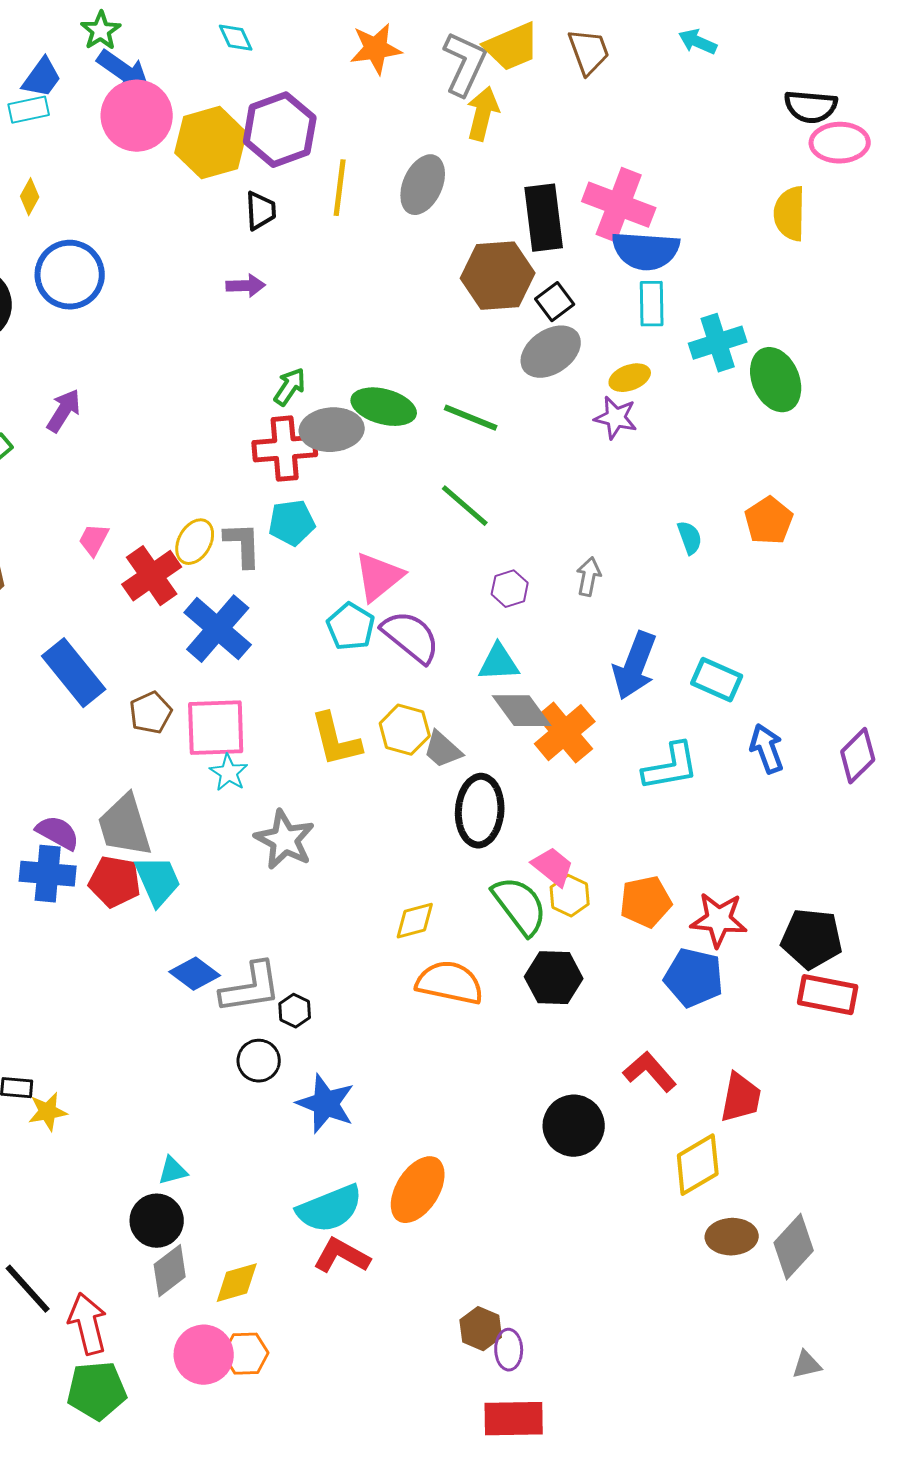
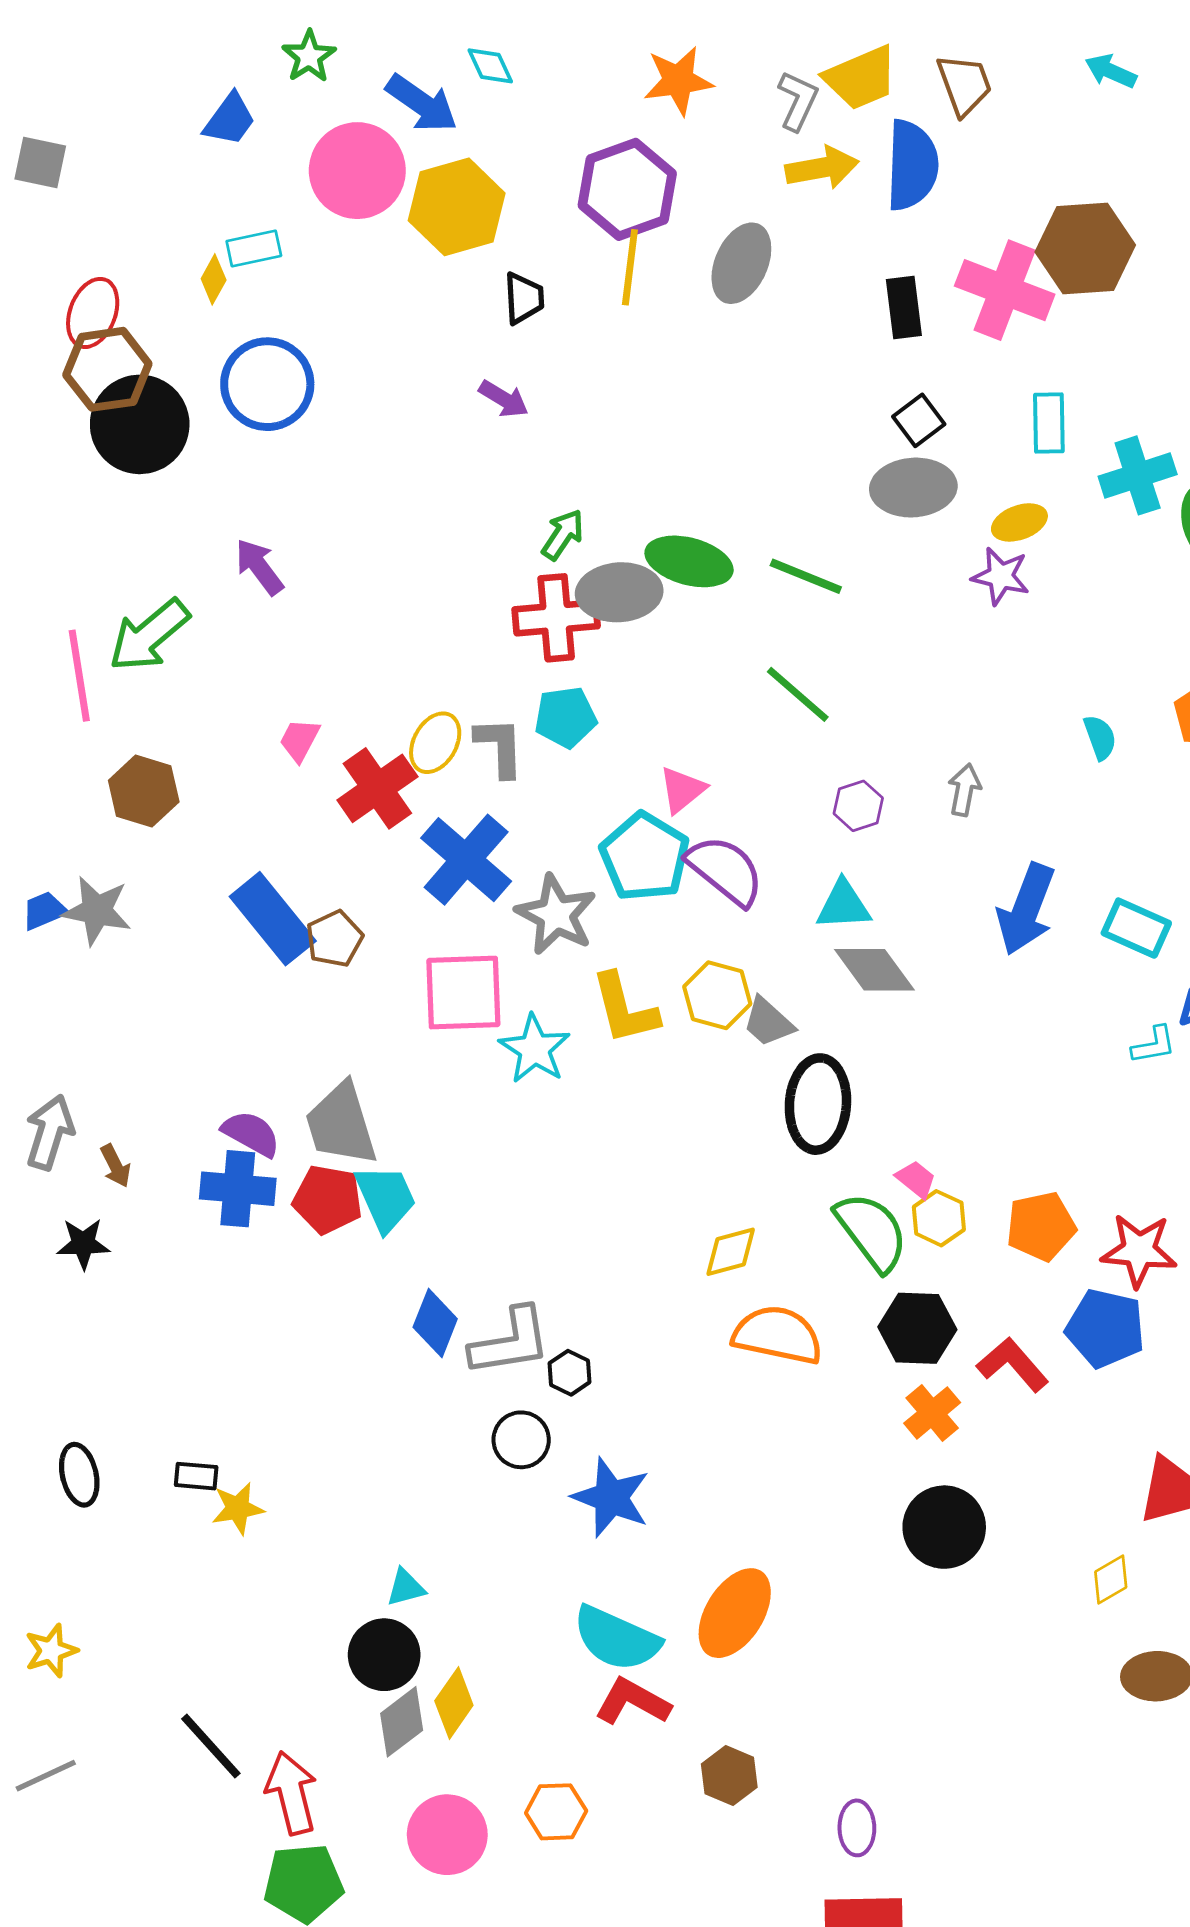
gray L-shape: (465, 64) -> (798, 101), size x0.7
blue arrow: (124, 72) -> (422, 103), moved
cyan rectangle: (29, 110) -> (254, 248), moved
yellow arrow: (483, 114) -> (822, 168), turned 66
purple hexagon: (280, 130) -> (627, 189), moved
black rectangle: (544, 218) -> (904, 308), size x0.7
blue semicircle: (646, 251) -> (912, 165), moved, turned -92
brown hexagon: (498, 276) -> (1085, 248), moved
purple arrow: (246, 286) -> (504, 399), turned 33
gray ellipse: (551, 352) -> (913, 488), turned 30
purple arrow: (64, 411) -> (259, 567), turned -69
pink triangle: (379, 577) -> (682, 790), size x0.7
cyan pentagon: (351, 627) -> (645, 857), size x1.4
brown pentagon: (151, 713) -> (334, 939), moved
orange cross: (565, 733) -> (932, 1413), moved, size x0.7
cyan L-shape: (671, 767) -> (1154, 1045), moved, size x0.6
cyan star: (229, 773) -> (535, 1049), moved, size x1.4
gray star: (285, 840) -> (556, 915), moved
pink trapezoid: (553, 867) -> (916, 1179), size x0.7
blue diamond: (195, 974) -> (435, 1323), turned 75
red L-shape: (650, 1072) -> (1013, 1365), moved
yellow diamond: (698, 1165) -> (1111, 1579), size x0.6
cyan semicircle: (330, 1209) -> (616, 1639), turned 46
yellow diamond: (237, 1283) -> (454, 1703), moved, turned -39
brown hexagon: (481, 1329) -> (729, 1776), moved
orange hexagon: (246, 1354) -> (556, 1812), moved

